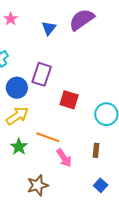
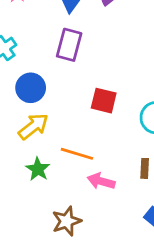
purple rectangle: (42, 74) -> (69, 45), moved
pink arrow: (64, 158) -> (101, 181), turned 144

